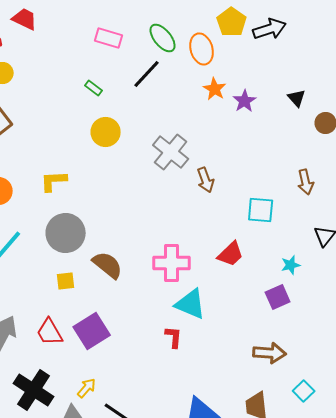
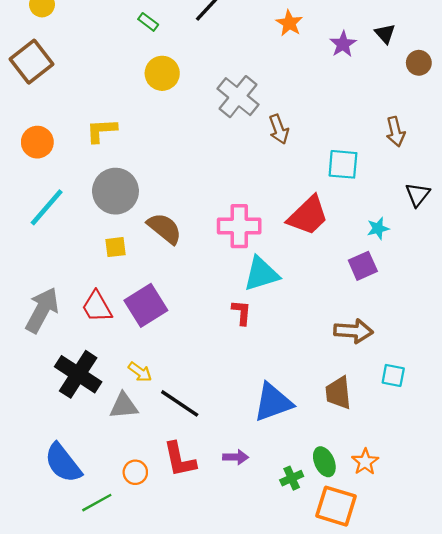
purple star: (245, 101) -> (343, 44), moved
red trapezoid: (231, 254) -> (308, 216), size x1.4
cyan triangle: (191, 304) -> (261, 274), turned -40
yellow arrow: (87, 388) -> (140, 372), turned 85
cyan square: (304, 391) -> (393, 375), turned -35

